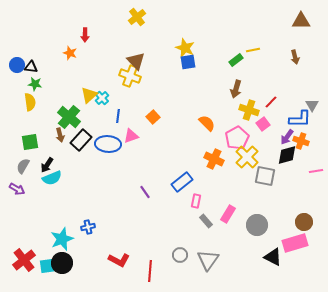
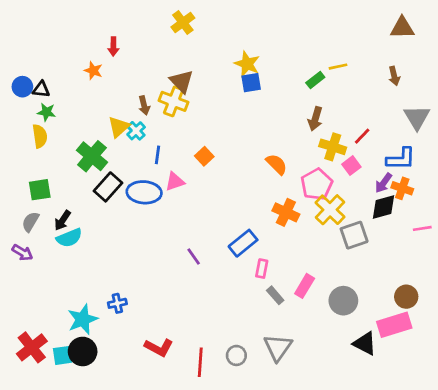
gray triangle: (312, 105) -> (417, 117), moved, size x1.5
brown arrow: (60, 135) -> (144, 105), moved
gray square: (265, 176) -> (354, 235), turned -30
gray circle: (180, 255) -> (236, 355), moved

